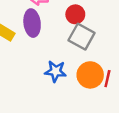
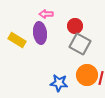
blue star: (56, 71) -> (59, 83), moved

